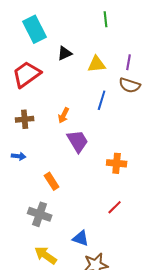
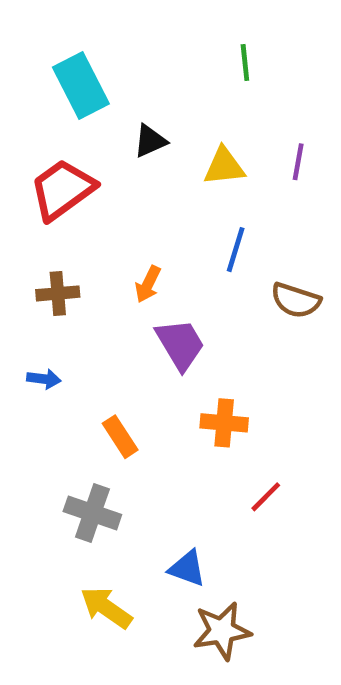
brown semicircle: (130, 85) -> (296, 300), moved
orange cross: (117, 163) -> (224, 423), moved

